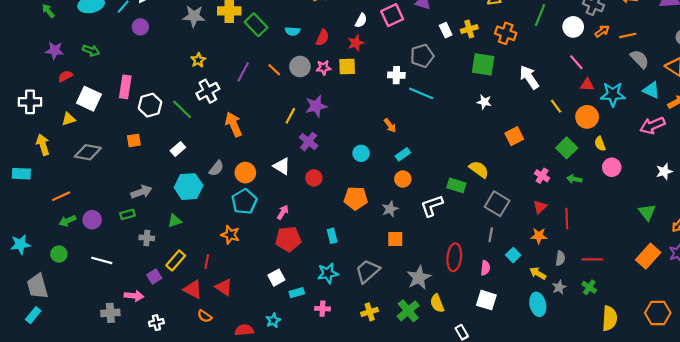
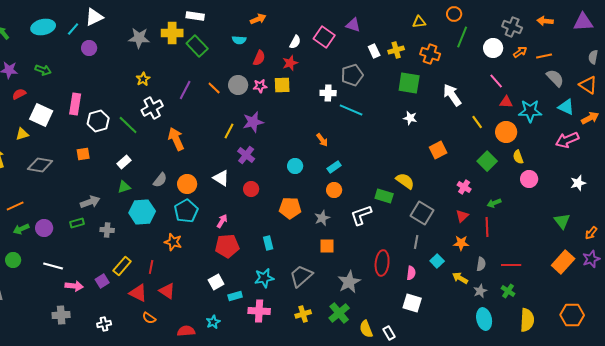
pink square: (392, 15) -> (324, 37), turned -30
cyan semicircle: (292, 31) -> (239, 40), moved
green arrow: (574, 179) -> (494, 203), moved, turned -32
cyan hexagon: (189, 187) -> (142, 212), moved
green triangle: (175, 221) -> (124, 187), moved
gray cross: (147, 238) -> (107, 230), moved
pink arrow: (134, 296) -> (74, 286), moved
yellow semicircle: (437, 303) -> (366, 329), moved
cyan ellipse: (538, 304) -> (484, 319), moved
pink cross: (322, 309) -> (259, 311), size x1.5

